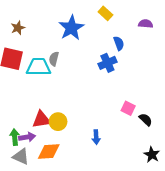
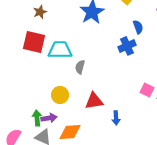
gray semicircle: (54, 59) -> (80, 67), moved
red triangle: (42, 120) -> (94, 101), moved
yellow circle: (58, 122) -> (60, 95), moved

